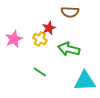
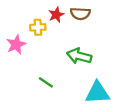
red star: (49, 28) -> (56, 15), moved
yellow cross: (40, 39) -> (38, 27), moved, turned -32

